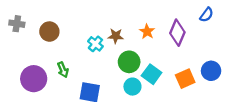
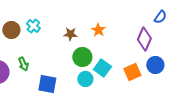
blue semicircle: (207, 15) -> (160, 17), moved
purple diamond: (177, 33) -> (144, 39), moved
cyan cross: (95, 44) -> (33, 26), moved

